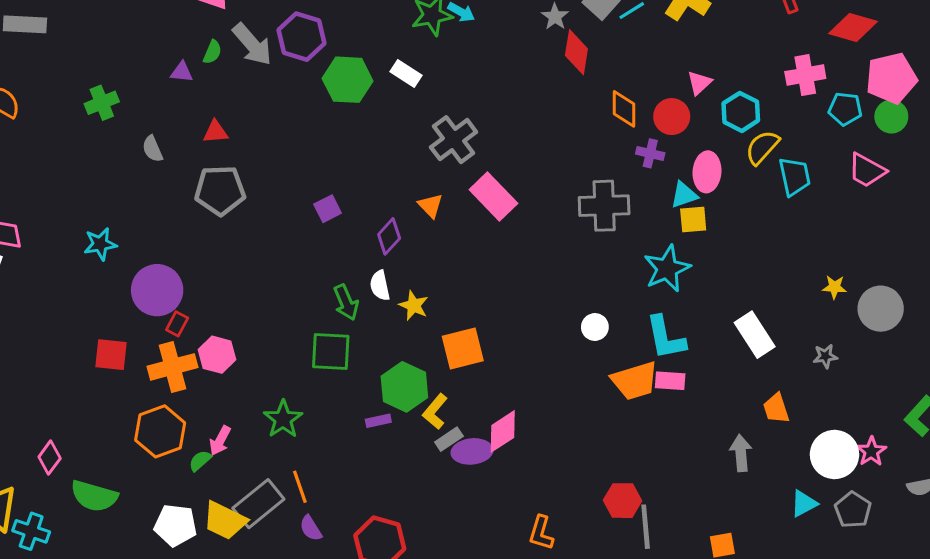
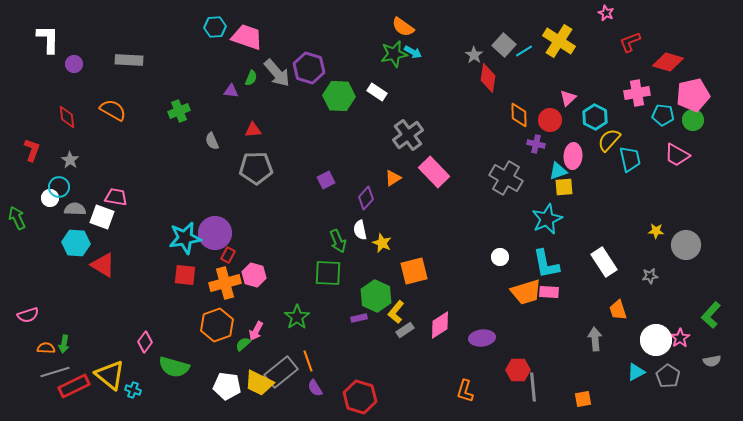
orange triangle: (431, 206) -> (393, 178), turned 42
gray cross: (604, 206) -> (506, 178), turned 32
cyan star: (100, 244) -> (185, 238), moved, size x1.5
purple ellipse: (472, 451) -> (482, 338), moved
cyan cross: (31, 531) -> (133, 390), size x0.7

